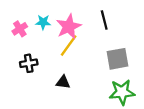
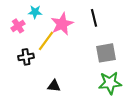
cyan star: (43, 22) -> (35, 12), moved
yellow line: (69, 46) -> (46, 41), moved
black triangle: (63, 82) -> (54, 86), moved

